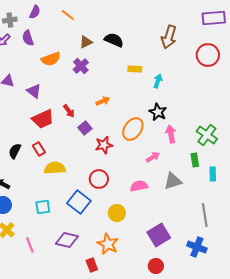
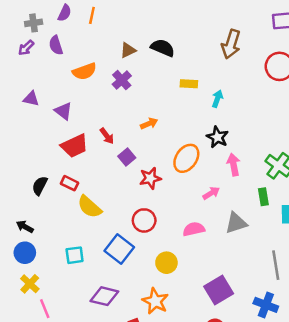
orange line: (68, 15) -> (92, 15), moved, turned 64
red rectangle: (39, 149) -> (70, 183), turned -32
yellow semicircle: (55, 168) -> (89, 207), turned -135
pink line: (30, 245) -> (45, 309), moved

